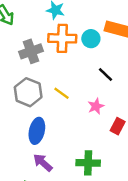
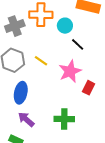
cyan circle: (91, 39) -> (65, 26), moved
pink star: (96, 106) -> (70, 71), size x1.6

